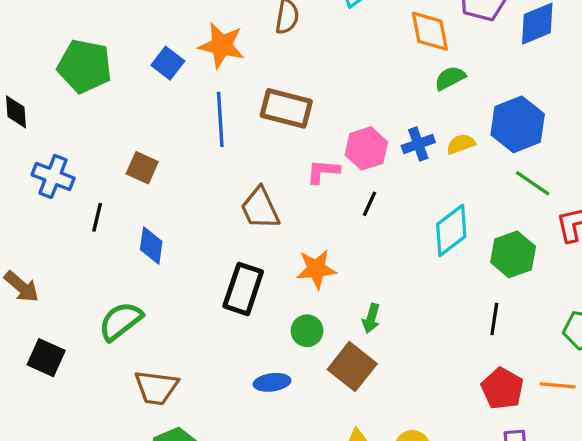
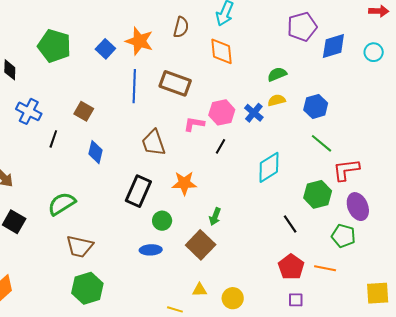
orange diamond: (430, 31) -> (222, 51), moved
blue hexagon: (518, 124) -> (316, 106), size x0.7
blue cross: (418, 144) -> (254, 113), turned -36
yellow semicircle: (461, 144) -> (277, 100), moved
blue diamond: (151, 245) -> (96, 152), moved
green hexagon: (513, 254) -> (318, 194), moved
black line: (494, 319) -> (290, 224), turned -48
green circle: (307, 331) -> (162, 221), moved

